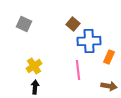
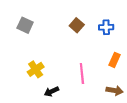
blue cross: (89, 41) -> (106, 27), moved, size x0.6
black arrow: (35, 87) -> (51, 92), moved, turned -120

